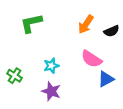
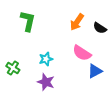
green L-shape: (31, 23) -> (28, 21), turned 115
black semicircle: (112, 31) -> (100, 28), turned 56

